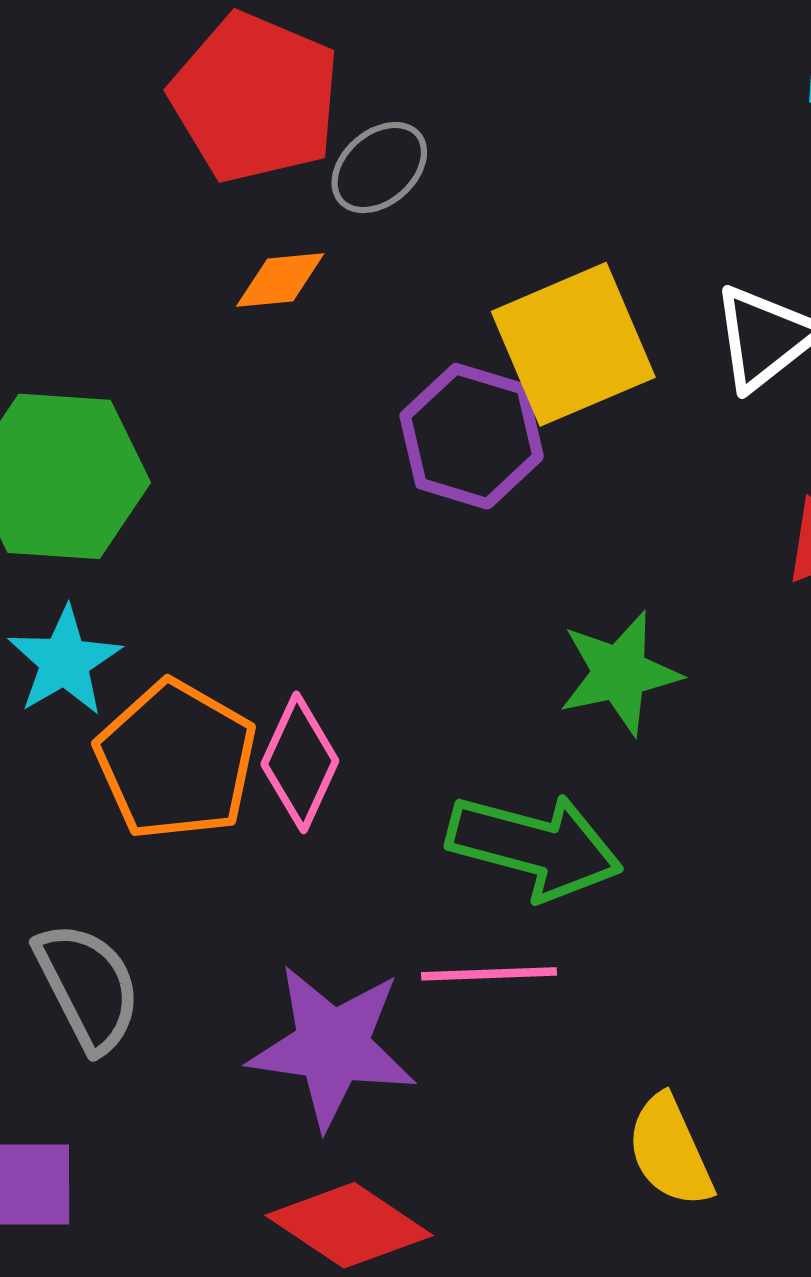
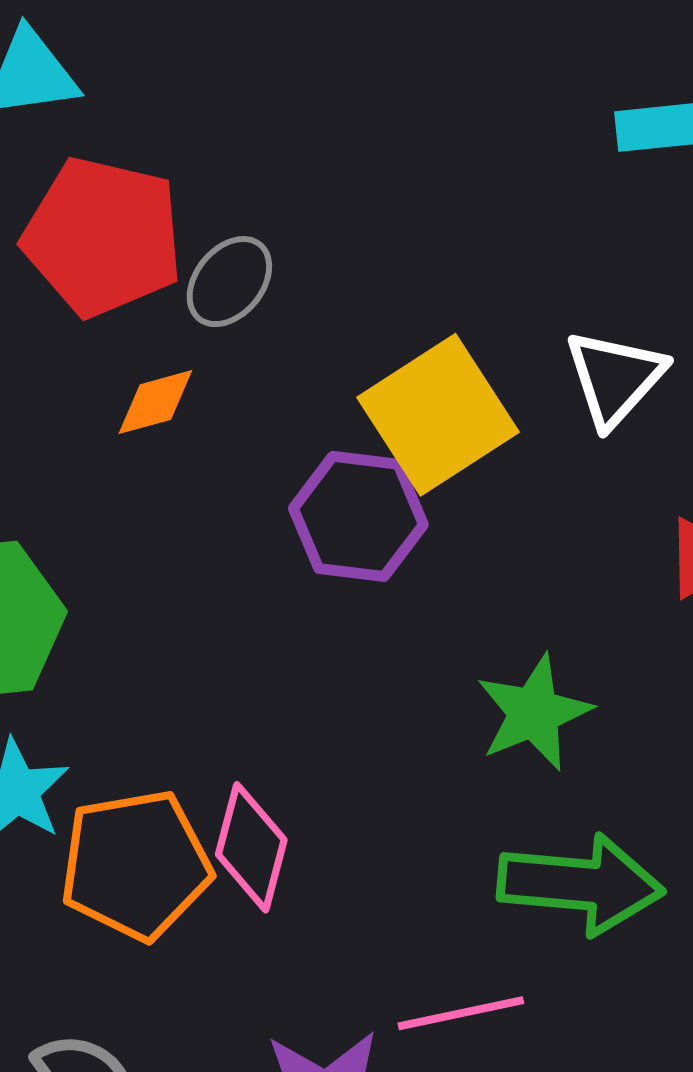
orange pentagon: (176, 760) -> (136, 865), turned -30
green arrow: (535, 846) -> (581, 884), moved

